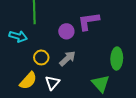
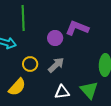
purple L-shape: (89, 21) -> (77, 28), turned 30
white triangle: (52, 83) -> (62, 92), moved, turned 42

